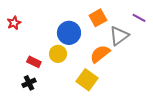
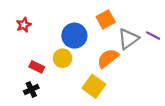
purple line: (139, 18) -> (153, 36), moved
red star: (14, 23) -> (24, 25), moved

